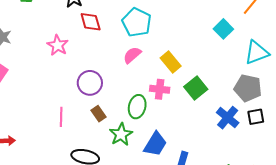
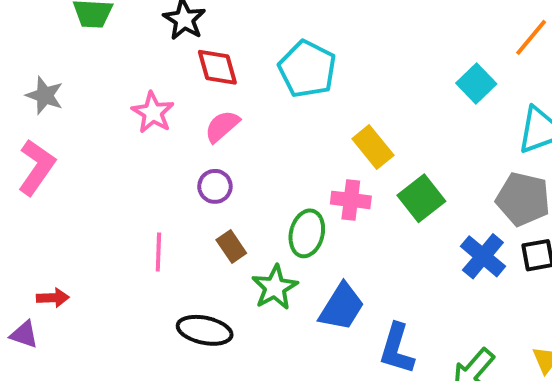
pink semicircle: (132, 55) -> (222, 126), moved
purple circle: (90, 83) -> (215, 186), size x0.7

